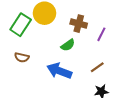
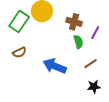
green semicircle: (68, 45) -> (78, 42), moved, turned -72
brown semicircle: (22, 57) -> (19, 52), turned -40

